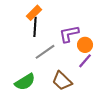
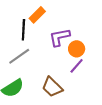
orange rectangle: (34, 13) -> (37, 15), moved
gray line: (45, 52) -> (19, 56), moved

